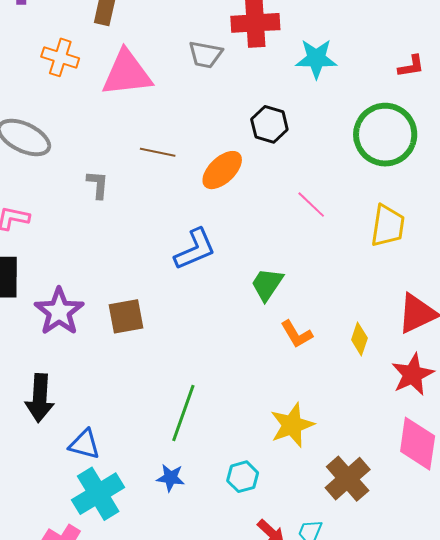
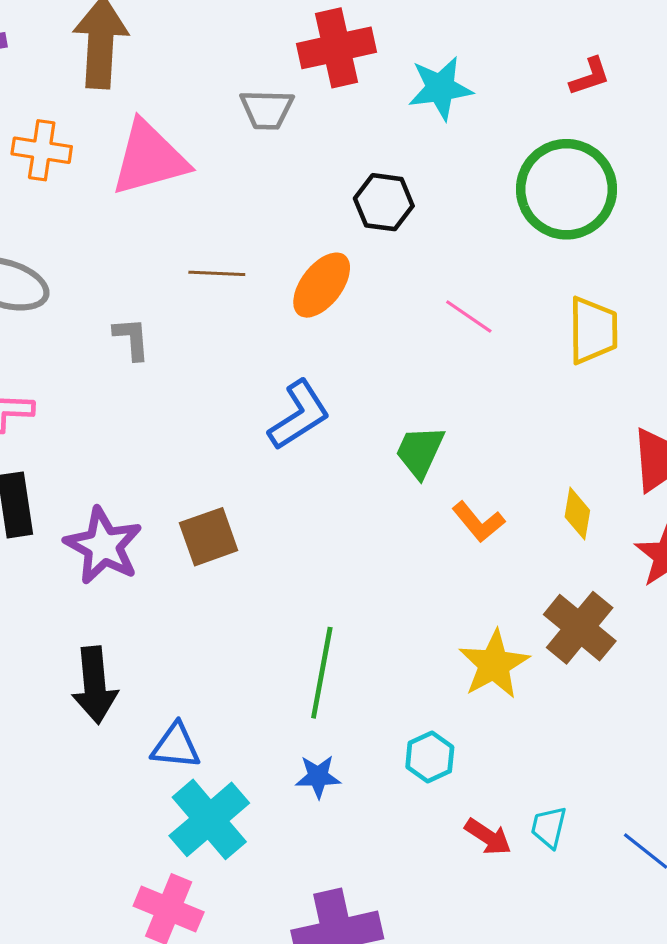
brown cross: (348, 479) -> (580, 628), moved

